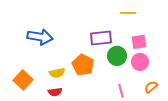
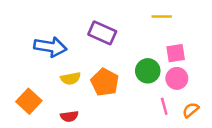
purple rectangle: (101, 38) -> (102, 33), moved, turned 30
yellow semicircle: (57, 73) -> (71, 78), moved
pink line: (121, 91) -> (164, 106), moved

